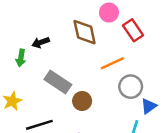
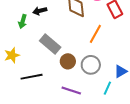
orange line: (112, 63) -> (95, 34), turned -42
gray circle: (131, 87) -> (91, 65), moved

